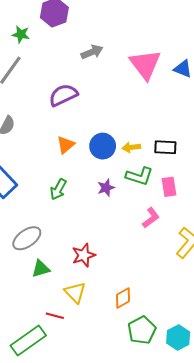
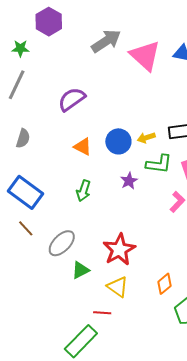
gray arrow: (92, 52) -> (106, 41), moved, size x1.4
orange triangle: (66, 145) -> (83, 147), turned -42
red star: (84, 255) -> (119, 250), size x1.4

